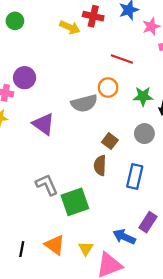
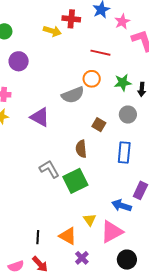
purple circle: (25, 78) -> (19, 61), moved
brown semicircle: (100, 165) -> (81, 149), moved
orange triangle: (55, 245) -> (68, 236), moved
black line: (22, 249) -> (38, 237), moved

